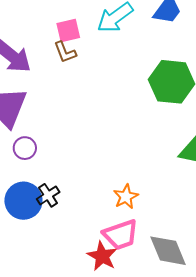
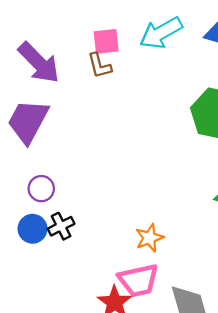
purple circle: (25, 148) -> (41, 189), moved
blue circle: (23, 201) -> (33, 229), size x0.7

